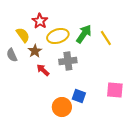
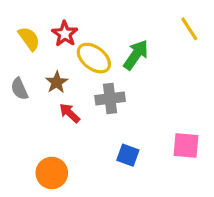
yellow semicircle: (23, 35) -> (29, 39), moved
yellow ellipse: (58, 36) -> (94, 58), turned 55
yellow line: (106, 38) -> (189, 29), moved
orange circle: (62, 107) -> (52, 173), moved

